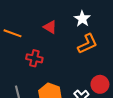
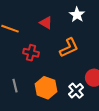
orange L-shape: (87, 44) -> (69, 48), moved

